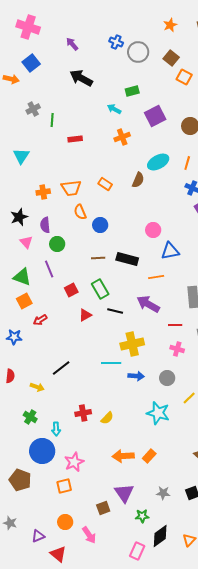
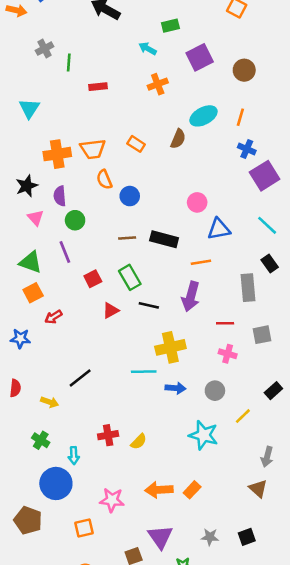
orange cross: (43, 192) -> (57, 154), size x1.5
purple arrow: (148, 304) -> (191, 297), turned -105
pink star: (74, 462) -> (112, 500), moved, turned 30

